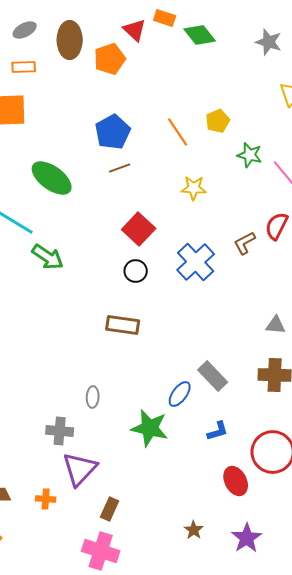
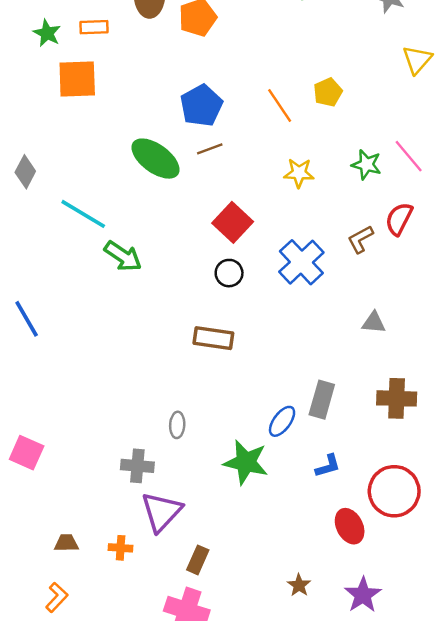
green star: (250, 155) -> (366, 165), moved
green ellipse: (52, 178) -> (155, 159), moved
gray triangle: (276, 325) -> (374, 322), moved
gray rectangle: (213, 376) -> (322, 400), turned 60

